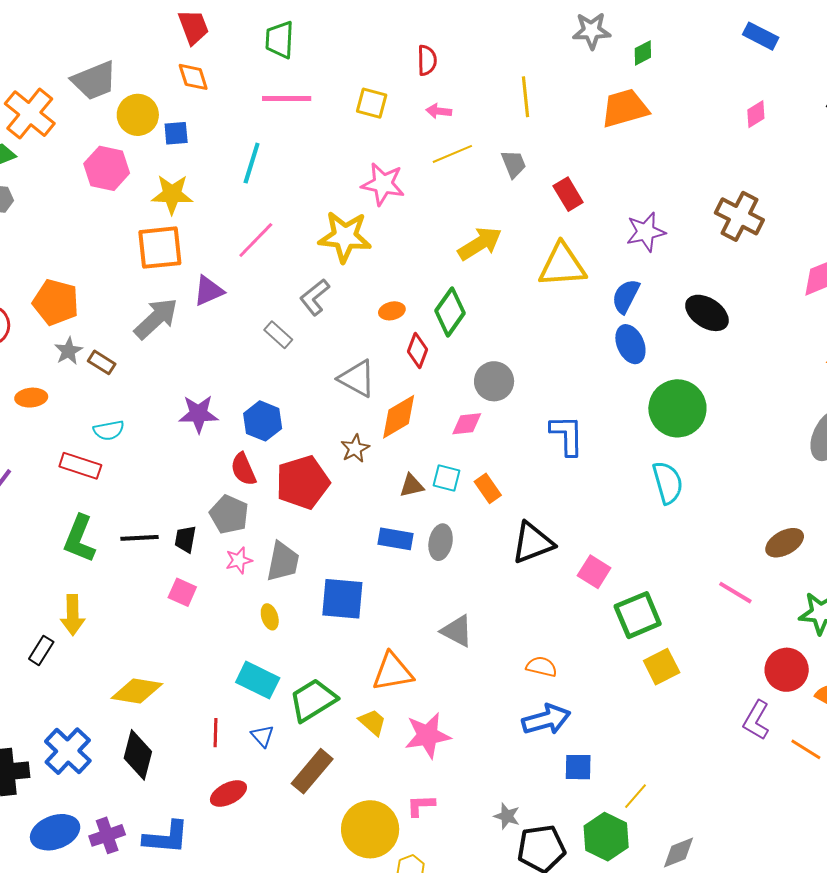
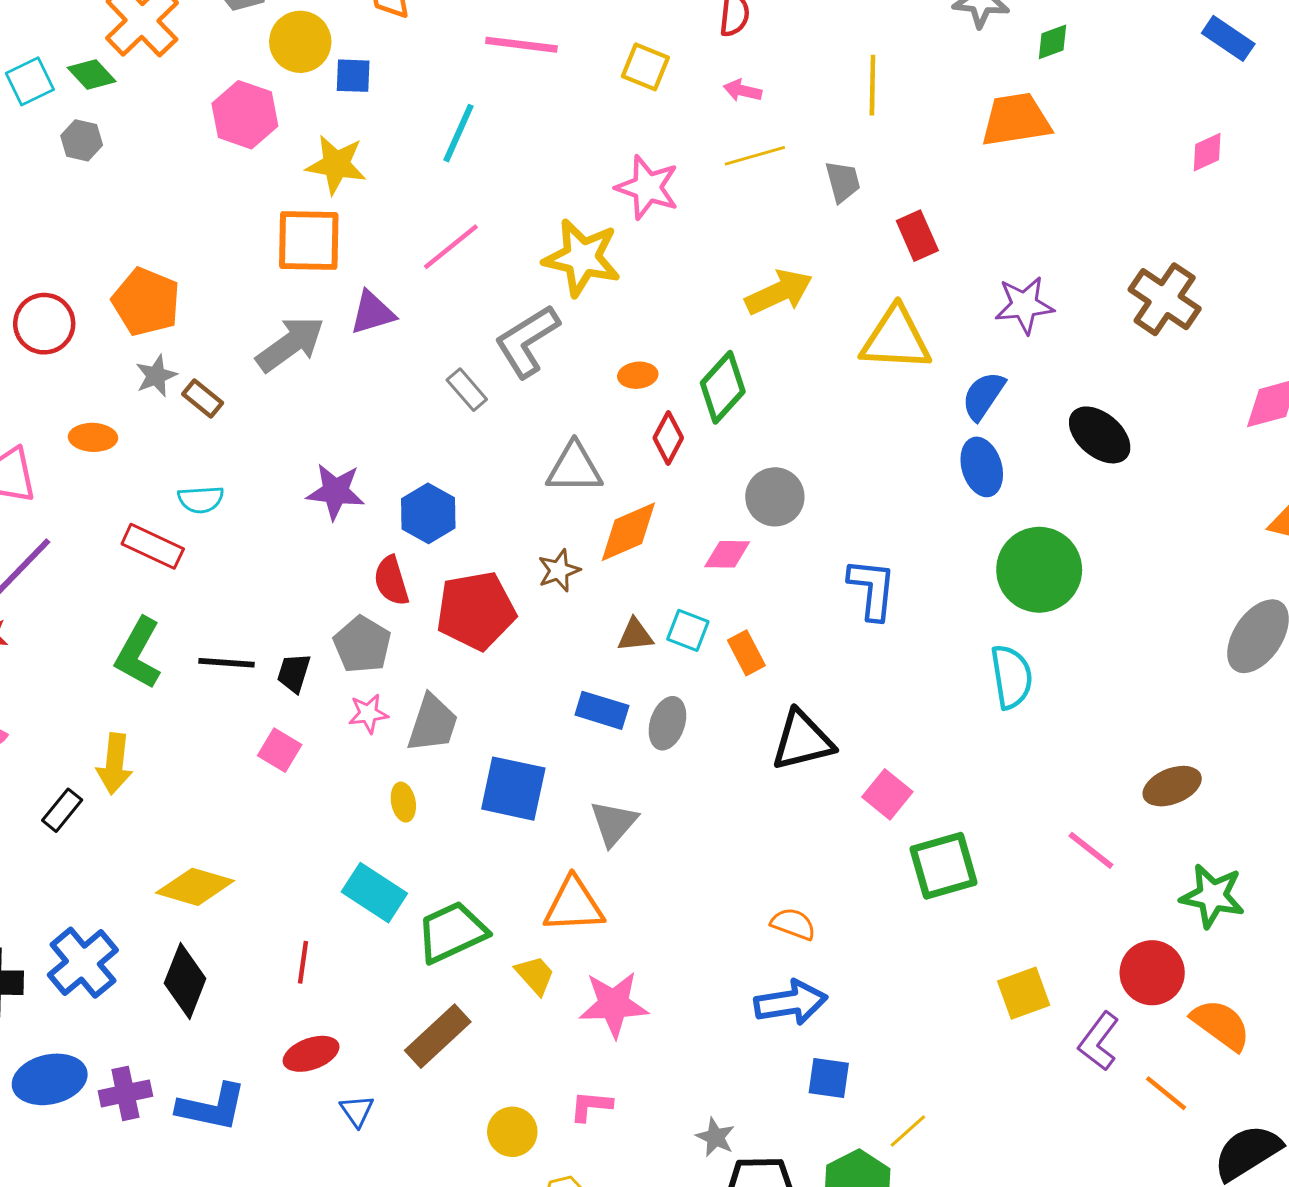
gray L-shape: (315, 297) -> (527, 341), size x1.4
gray triangle: (357, 378) -> (574, 468), turned -36
gray triangle: (457, 631) -> (614, 823), moved, turned 36
yellow square: (662, 667) -> (1024, 993), moved
blue triangle: (263, 736) -> (357, 1111), moved
yellow circle: (370, 829) -> (512, 1132), size x0.6

